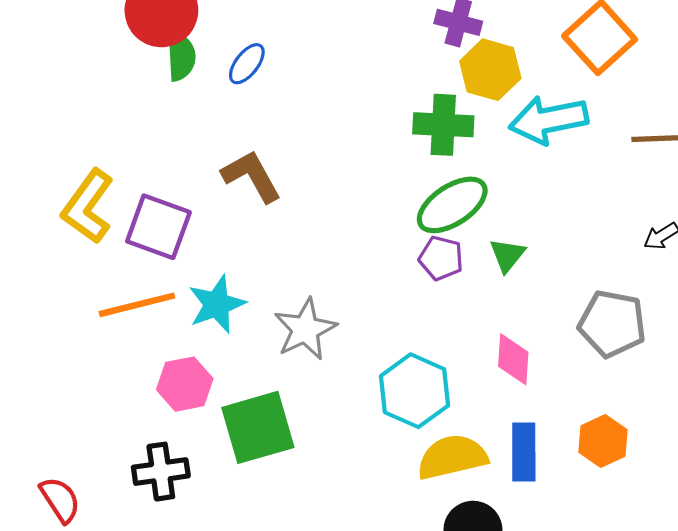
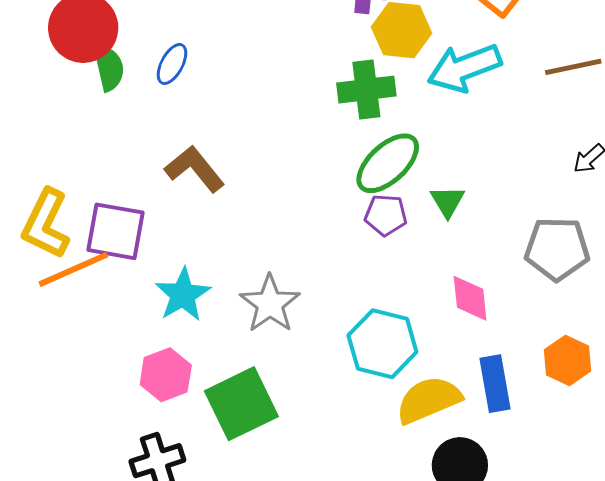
orange line: (137, 305) -> (73, 269), moved

